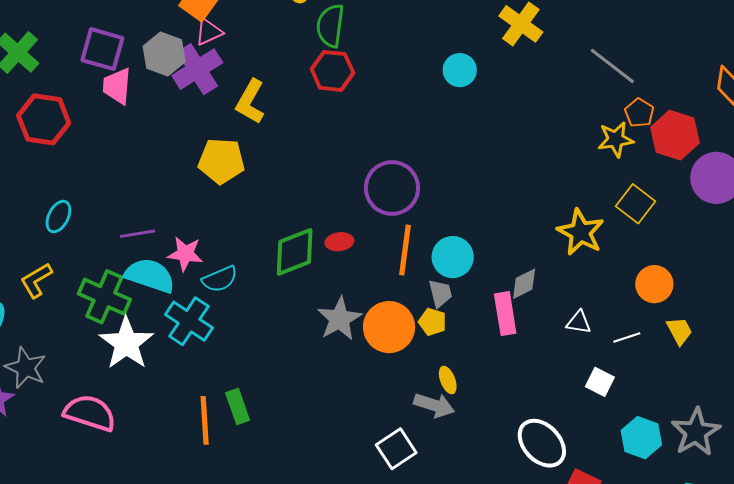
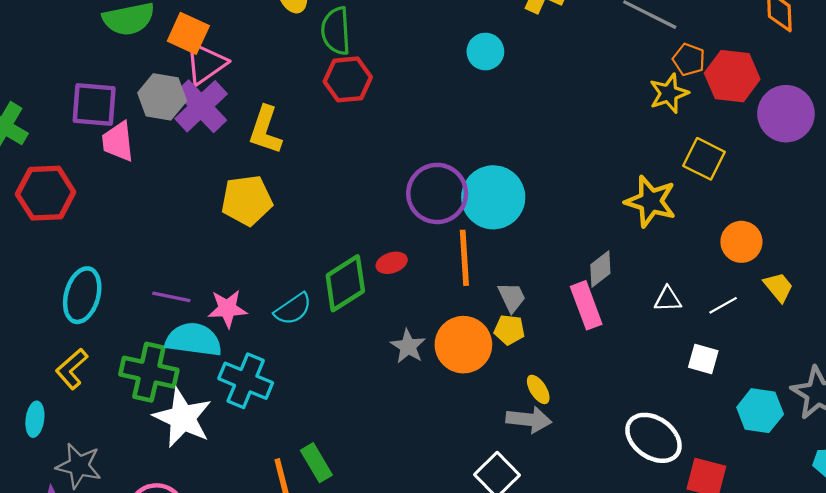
pink triangle: (209, 32) -> (206, 63), size x1.4
cyan ellipse: (58, 217) -> (82, 295), size x1.5
purple line: (138, 234) -> (171, 297), turned 32
cyan circle: (453, 257) -> (493, 197), moved, size x1.4
cyan semicircle: (220, 279) -> (293, 309), moved
gray star: (339, 319) -> (408, 346), size x0.7

